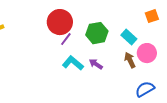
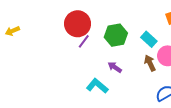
cyan L-shape: (73, 63) -> (97, 86), moved

